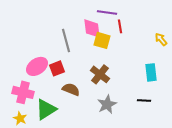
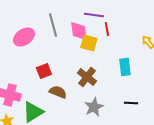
gray line: (66, 40) -> (53, 25), moved
pink ellipse: (37, 66) -> (24, 37), moved
cyan rectangle: (151, 72) -> (125, 67), moved

